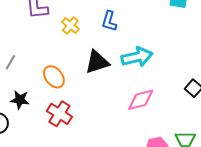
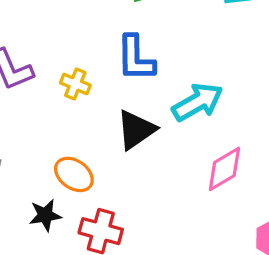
blue L-shape: (109, 21) -> (136, 58), size x1.4
black star: (20, 100) -> (45, 215), moved

